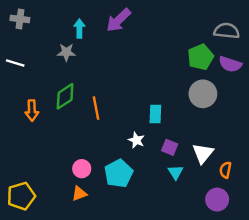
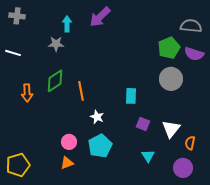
white star: (136, 140) -> (97, 117), moved
cyan triangle: (176, 172) -> (148, 156), moved

